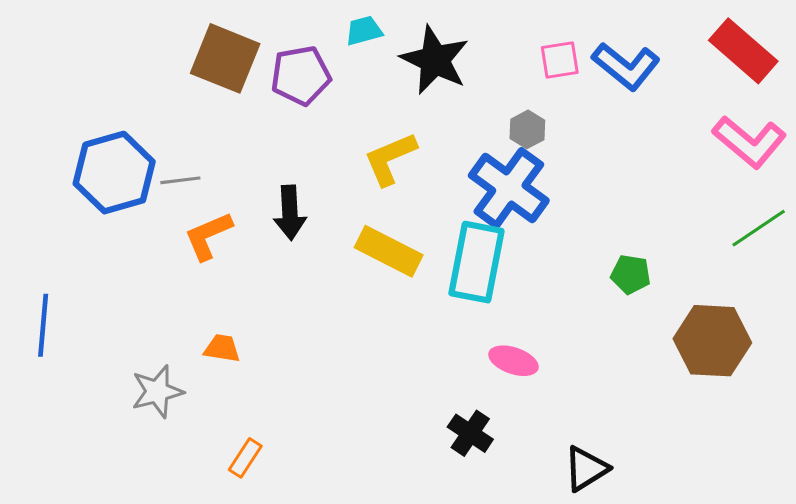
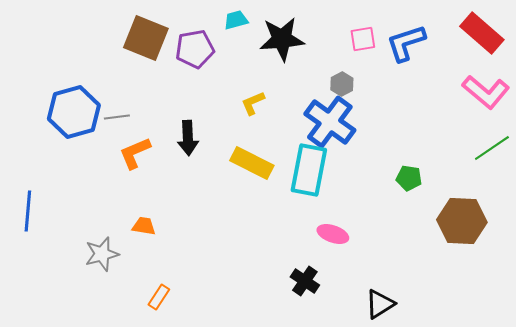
black star: (435, 60) -> (282, 39), turned -30
blue L-shape: (626, 66) -> (406, 43), turned 123
yellow L-shape: (390, 159) -> (253, 103), size x0.7

